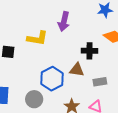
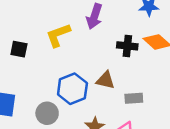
yellow L-shape: (37, 38) -> (58, 35), turned 145
black cross: (90, 51) -> (127, 46), moved

